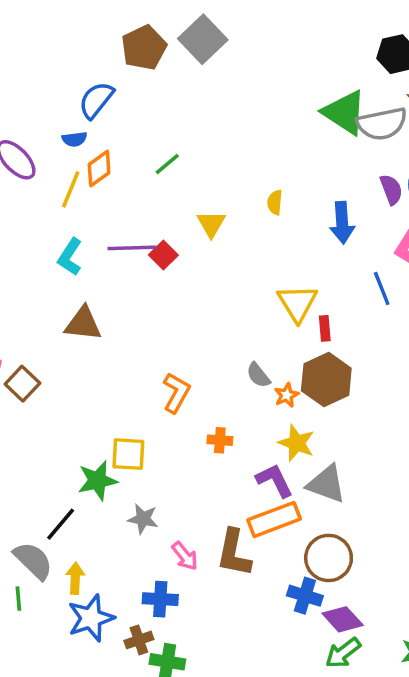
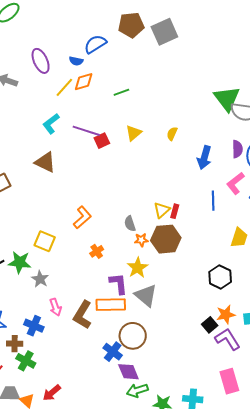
yellow triangle: (297, 303) -> (162, 210), moved, size x0.7
orange cross: (220, 440) -> (97, 251), turned 32
green star: (97, 481) -> (20, 262), moved
green arrow: (343, 653) -> (137, 390), moved

